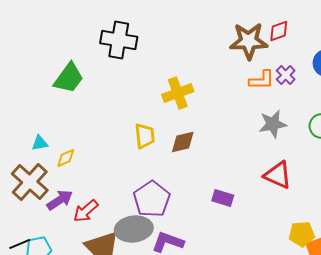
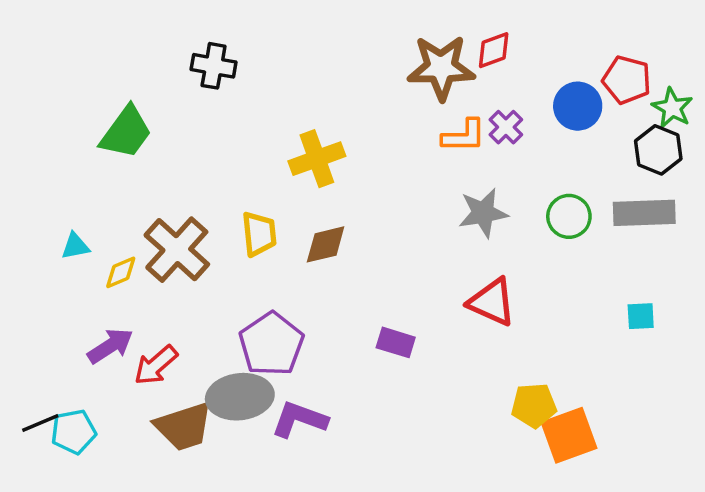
black cross: (119, 40) -> (214, 66), size x0.7
brown cross: (30, 182) -> (177, 250), moved

